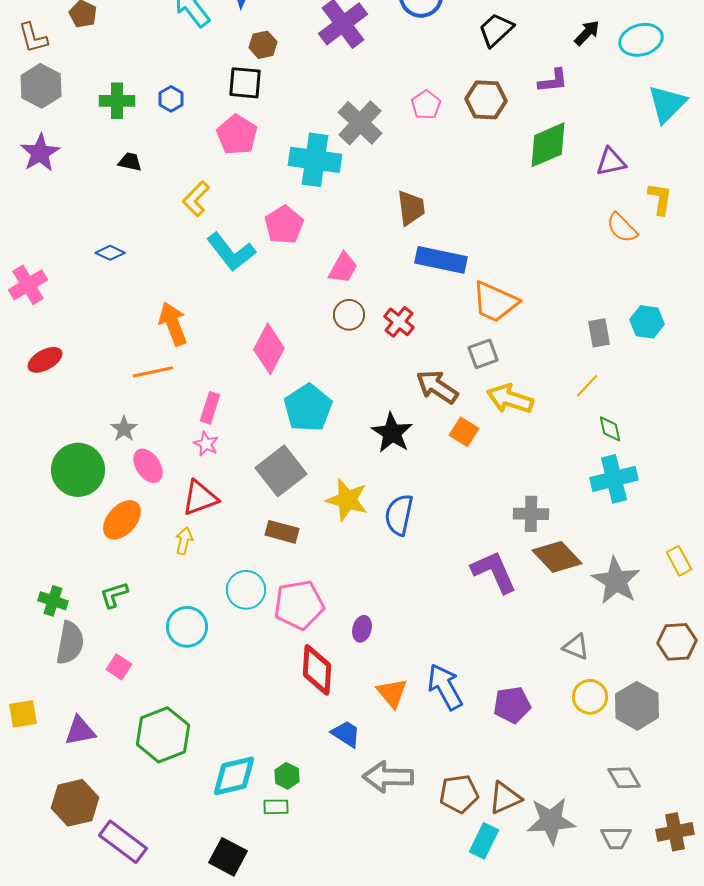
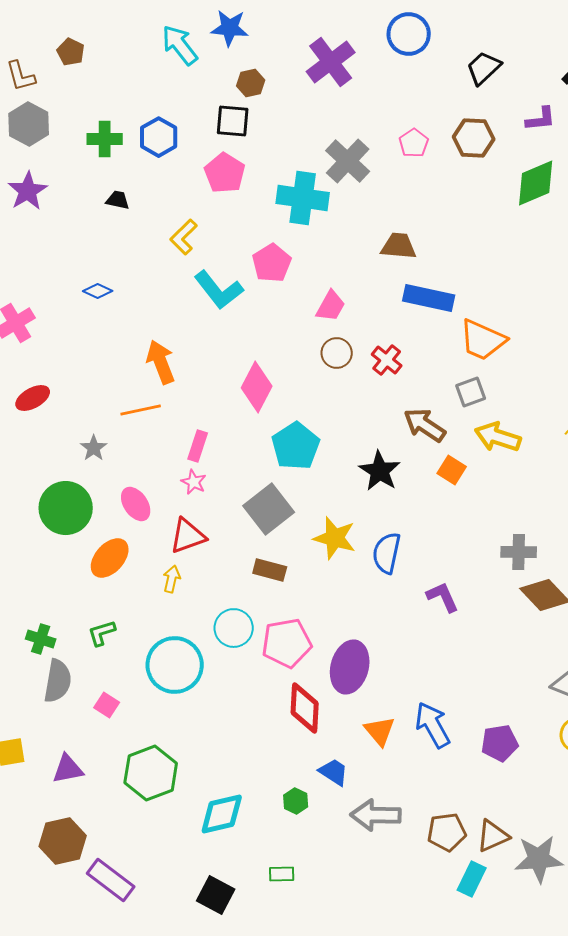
blue hexagon: (171, 99) -> (159, 137), size x1.5
brown trapezoid: (411, 208) -> (399, 246), turned -78
gray star: (124, 429) -> (94, 448), moved
purple L-shape: (494, 572) -> (443, 597), moved, size x0.7
cyan circle: (187, 627) -> (175, 665), size x1.4
purple ellipse: (362, 629) -> (350, 667), size x2.0
green hexagon: (287, 776) -> (296, 801), moved
green rectangle: (276, 807) -> (282, 874), moved

